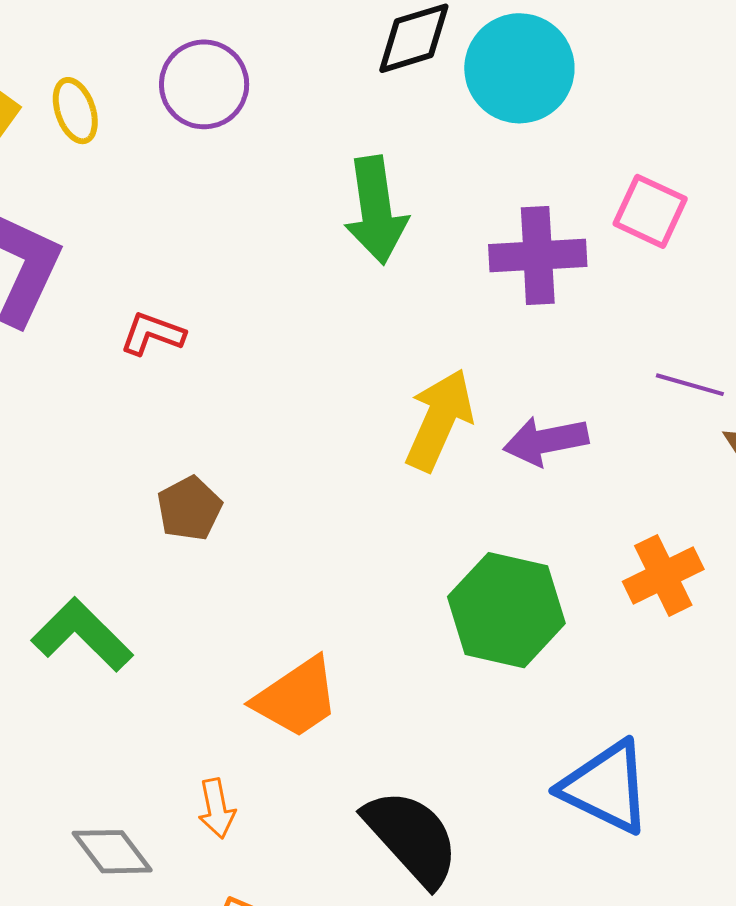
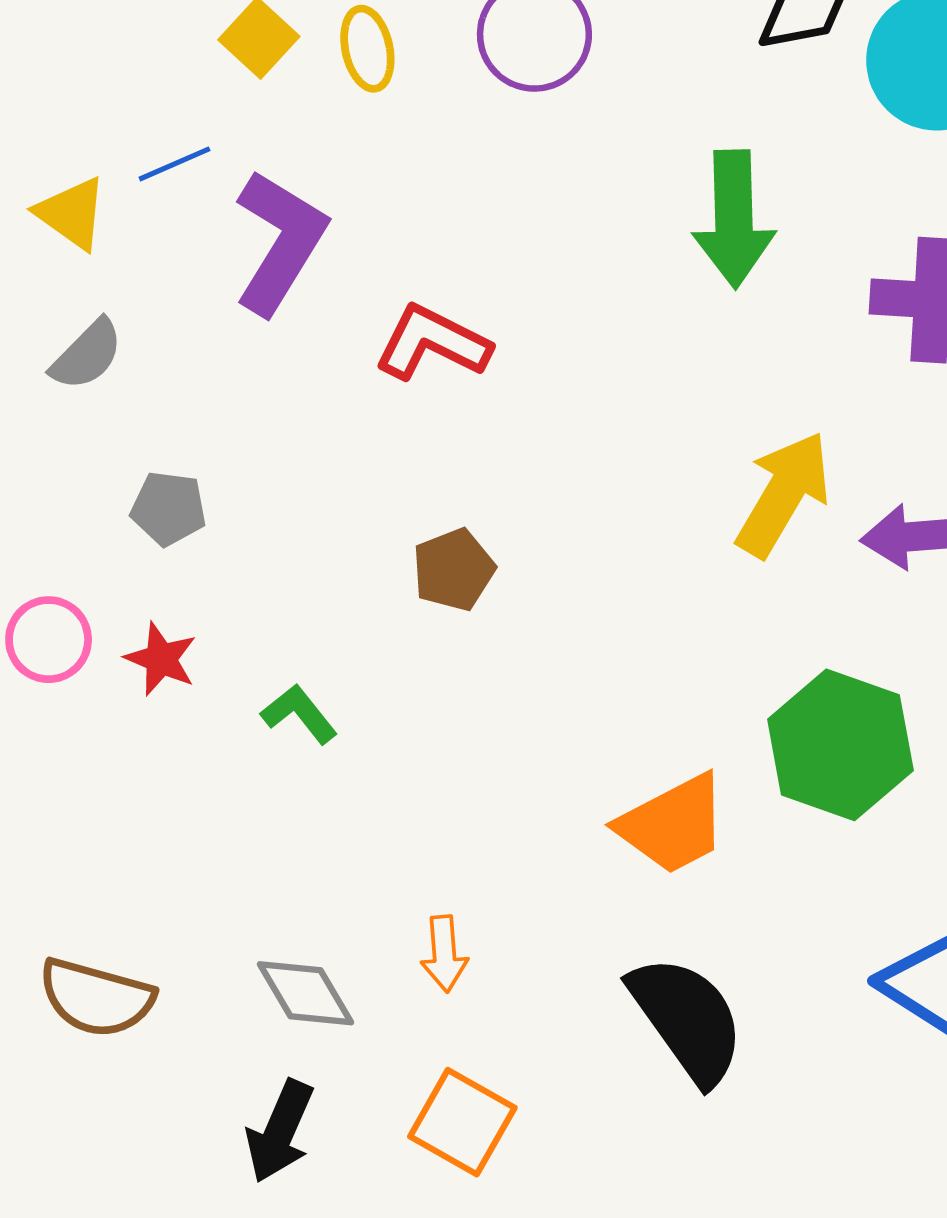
red L-shape: (152, 334) -> (432, 343), size x1.4
green L-shape: (82, 635) -> (299, 714), size x0.6
orange trapezoid: (297, 698) -> (673, 824), moved

